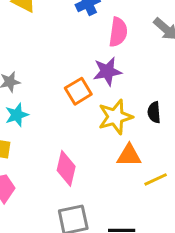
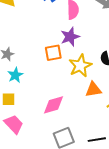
orange square: (78, 91) -> (53, 53), turned 30
pink diamond: (66, 168) -> (54, 105), turned 70

